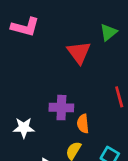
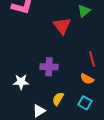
orange semicircle: (83, 124) -> (87, 79), moved, turned -56

